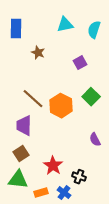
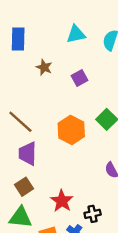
purple square: (80, 63) -> (80, 78), moved
brown line: (33, 99) -> (20, 122), moved
black cross: (79, 177) -> (93, 214), turned -32

